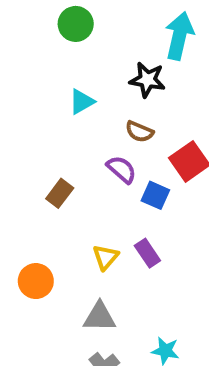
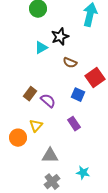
black star: (147, 80) -> (60, 37), moved, turned -30
purple semicircle: (122, 169) -> (48, 101), moved
yellow triangle: (106, 257) -> (36, 126), moved

